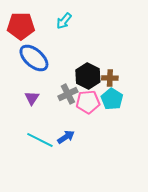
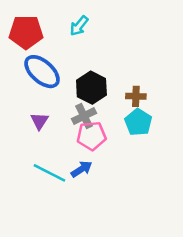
black hexagon: (88, 76) -> (91, 88), moved
pink pentagon: (88, 102) -> (91, 136), moved

